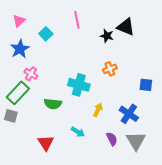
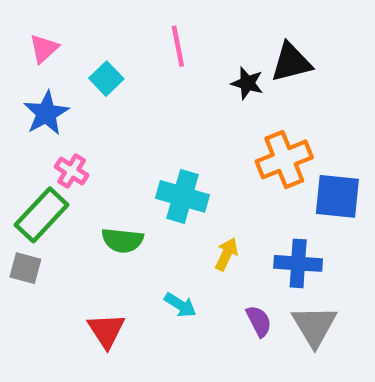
black triangle: (126, 27) -> (291, 62), turned -36
orange cross: (110, 69) -> (284, 159), moved, size x1.6
blue square: (146, 85) -> (337, 196), size x1.5
blue cross: (129, 114) -> (298, 263), turned -30

